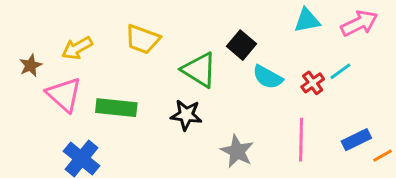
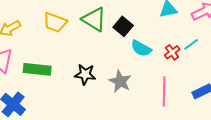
green triangle: (199, 70) -> (94, 19), moved
gray star: (237, 151) -> (120, 81), moved

